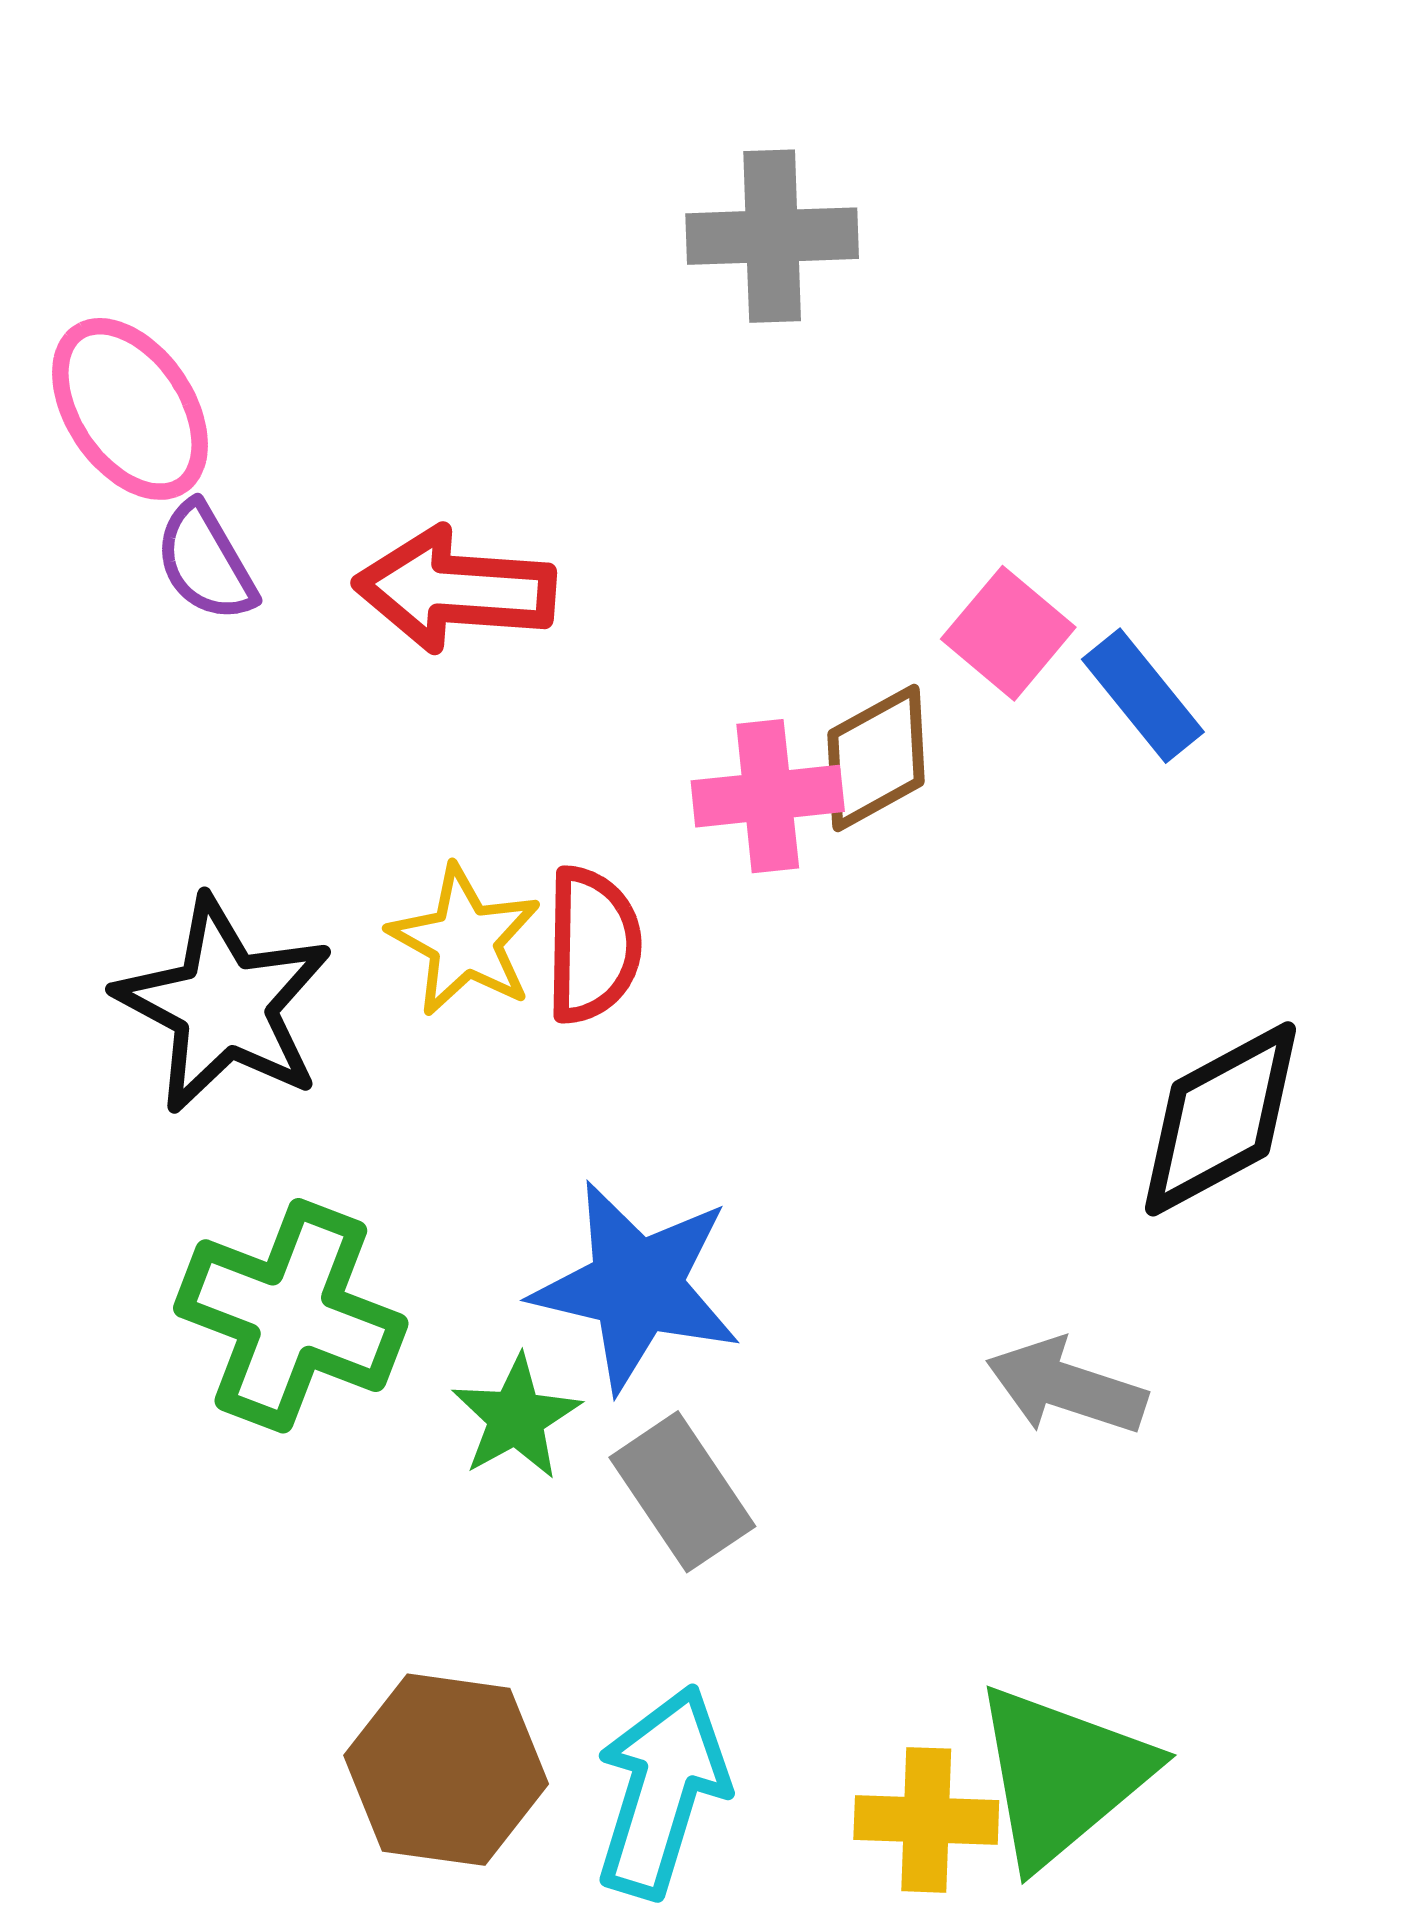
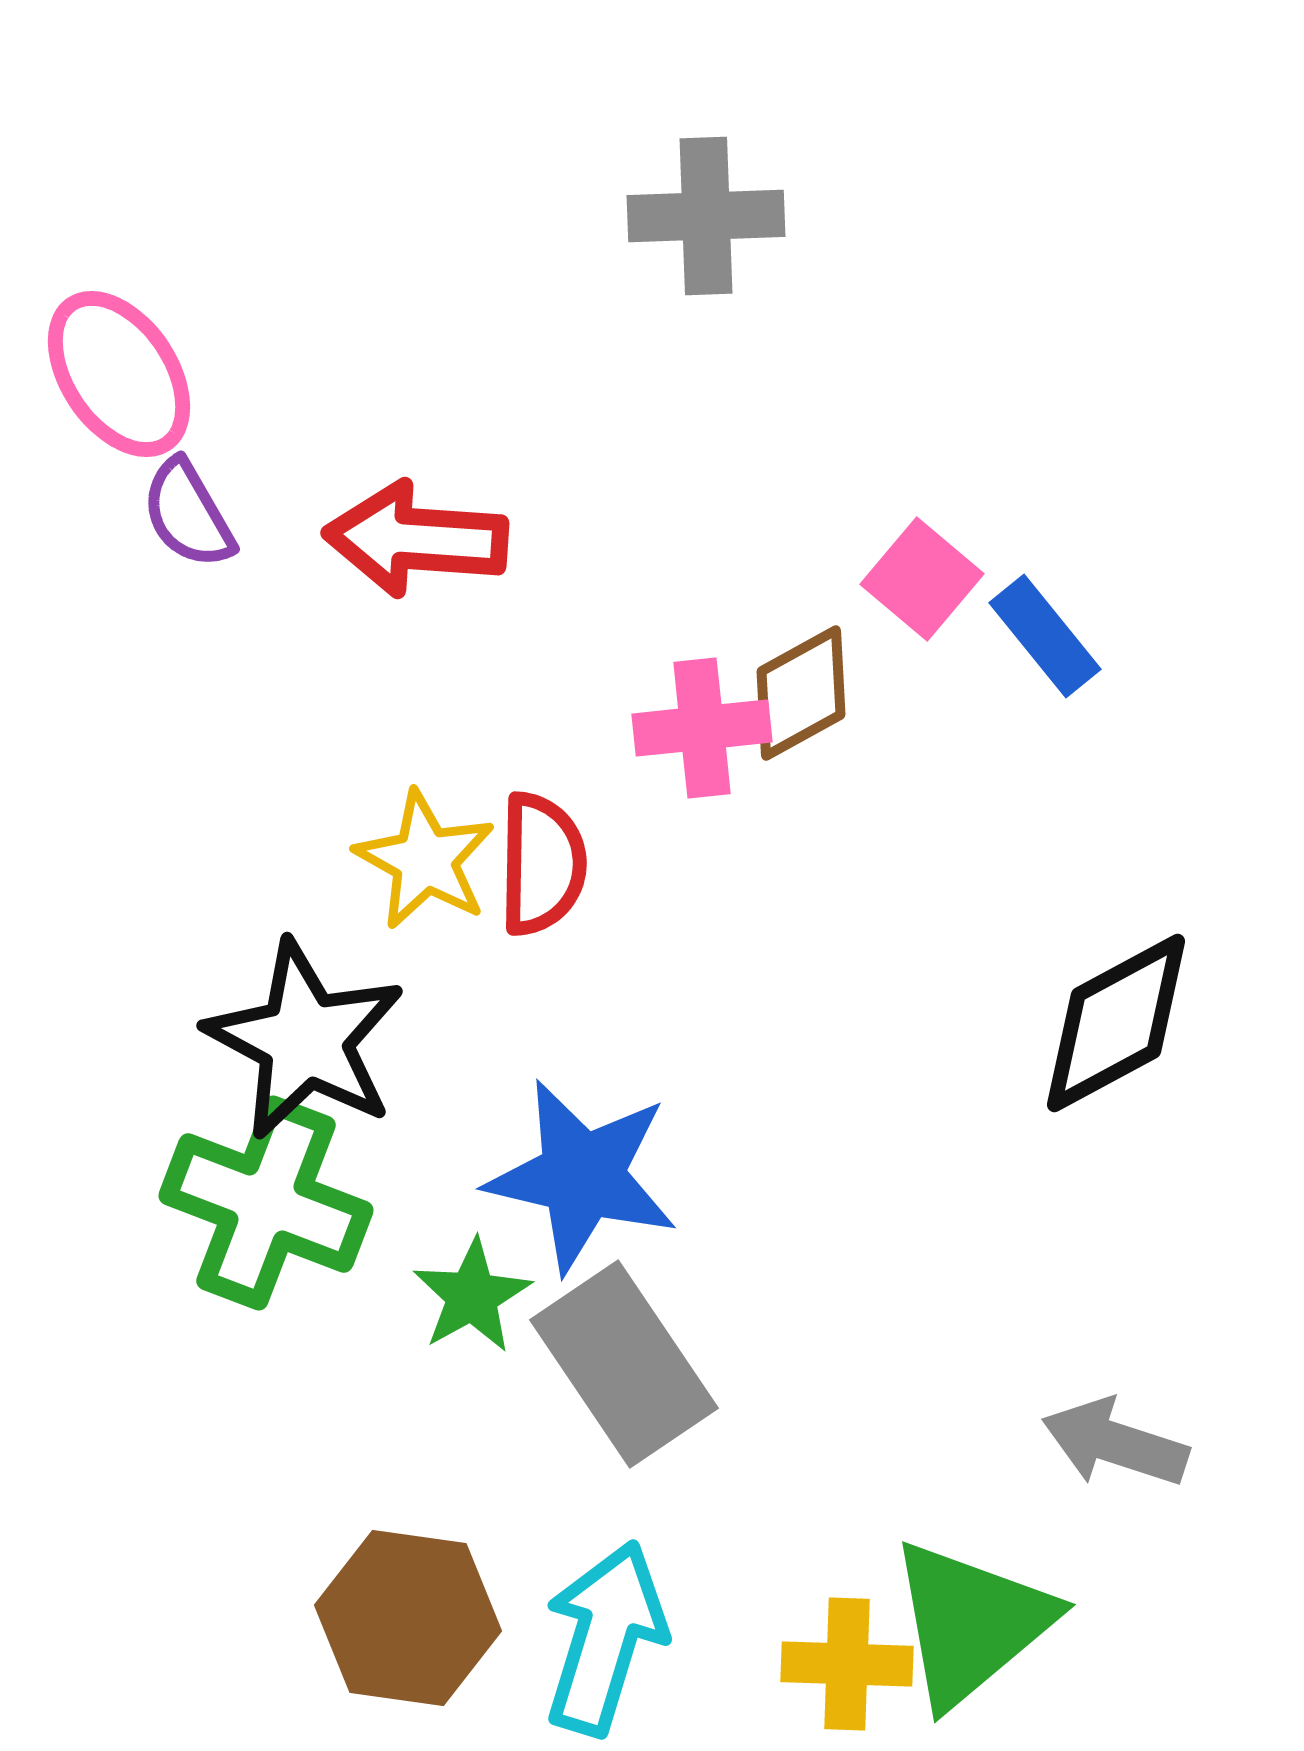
black star: (224, 1005) -> (305, 1040), moved
gray arrow: (1066, 1387) -> (1115, 1443), moved
gray rectangle: (682, 1492) -> (624, 1364), size x1.4

